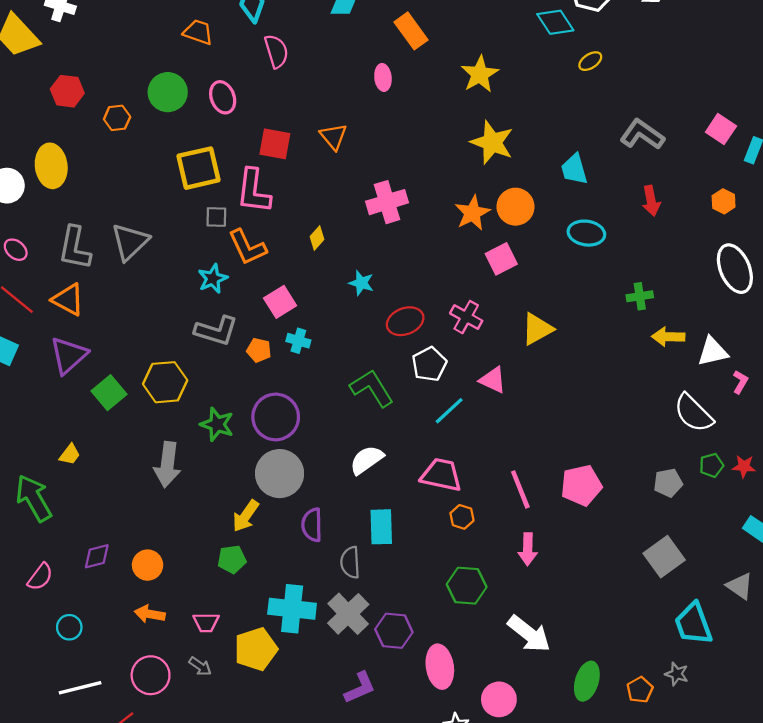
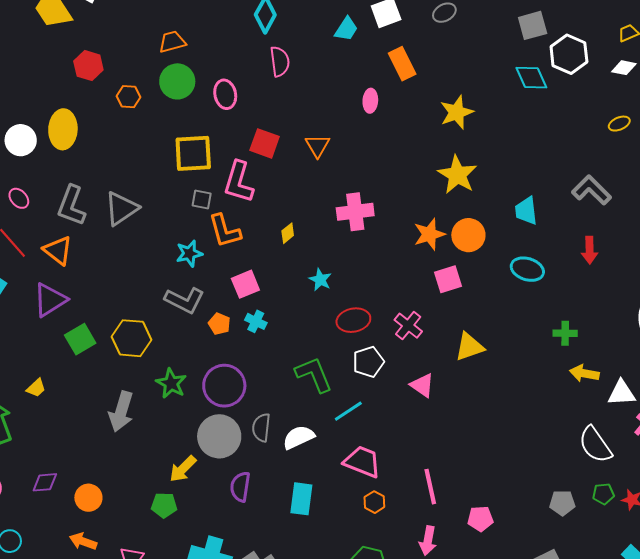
orange trapezoid: (198, 32) -> (172, 42), moved, turned -44
yellow ellipse: (590, 61) -> (619, 124), moved
cyan line: (449, 411) -> (348, 411), moved
pink pentagon: (581, 485) -> (480, 519), moved, size x0.7
gray semicircle: (350, 562) -> (261, 428), moved

